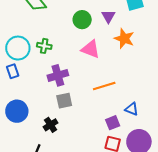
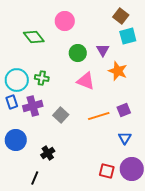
purple cross: (58, 75) -> (33, 106), moved
gray square: (64, 101) -> (61, 115), moved, turned -35
blue triangle: (132, 109) -> (125, 138), turned 40
purple square: (113, 123) -> (124, 110), moved

